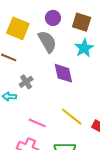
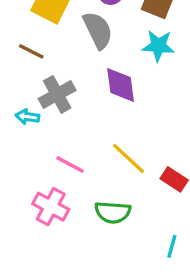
cyan star: (84, 48) -> (158, 46), turned 30
gray cross: (26, 82) -> (57, 94), size x1.5

